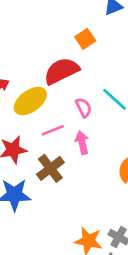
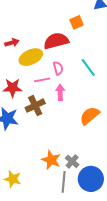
pink semicircle: (84, 108) -> (58, 68), moved

